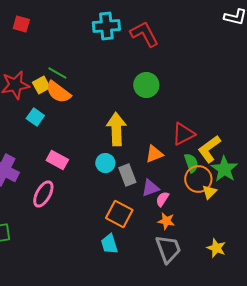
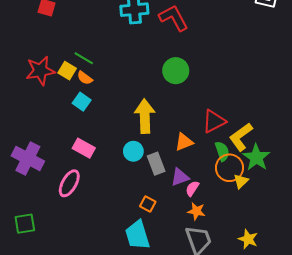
yellow square: (41, 85) -> (67, 71), turned -30
orange semicircle: (58, 92) -> (85, 78), size x0.6
cyan square: (35, 117) -> (82, 102), moved
orange square: (119, 214) -> (148, 204), size x0.6
cyan trapezoid: (109, 244) -> (137, 235), size x1.4

